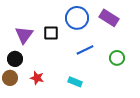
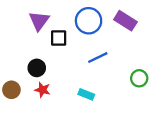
purple triangle: (24, 35) -> (39, 21), moved
green circle: (117, 58) -> (139, 78), moved
black circle: (15, 59) -> (37, 68), moved

